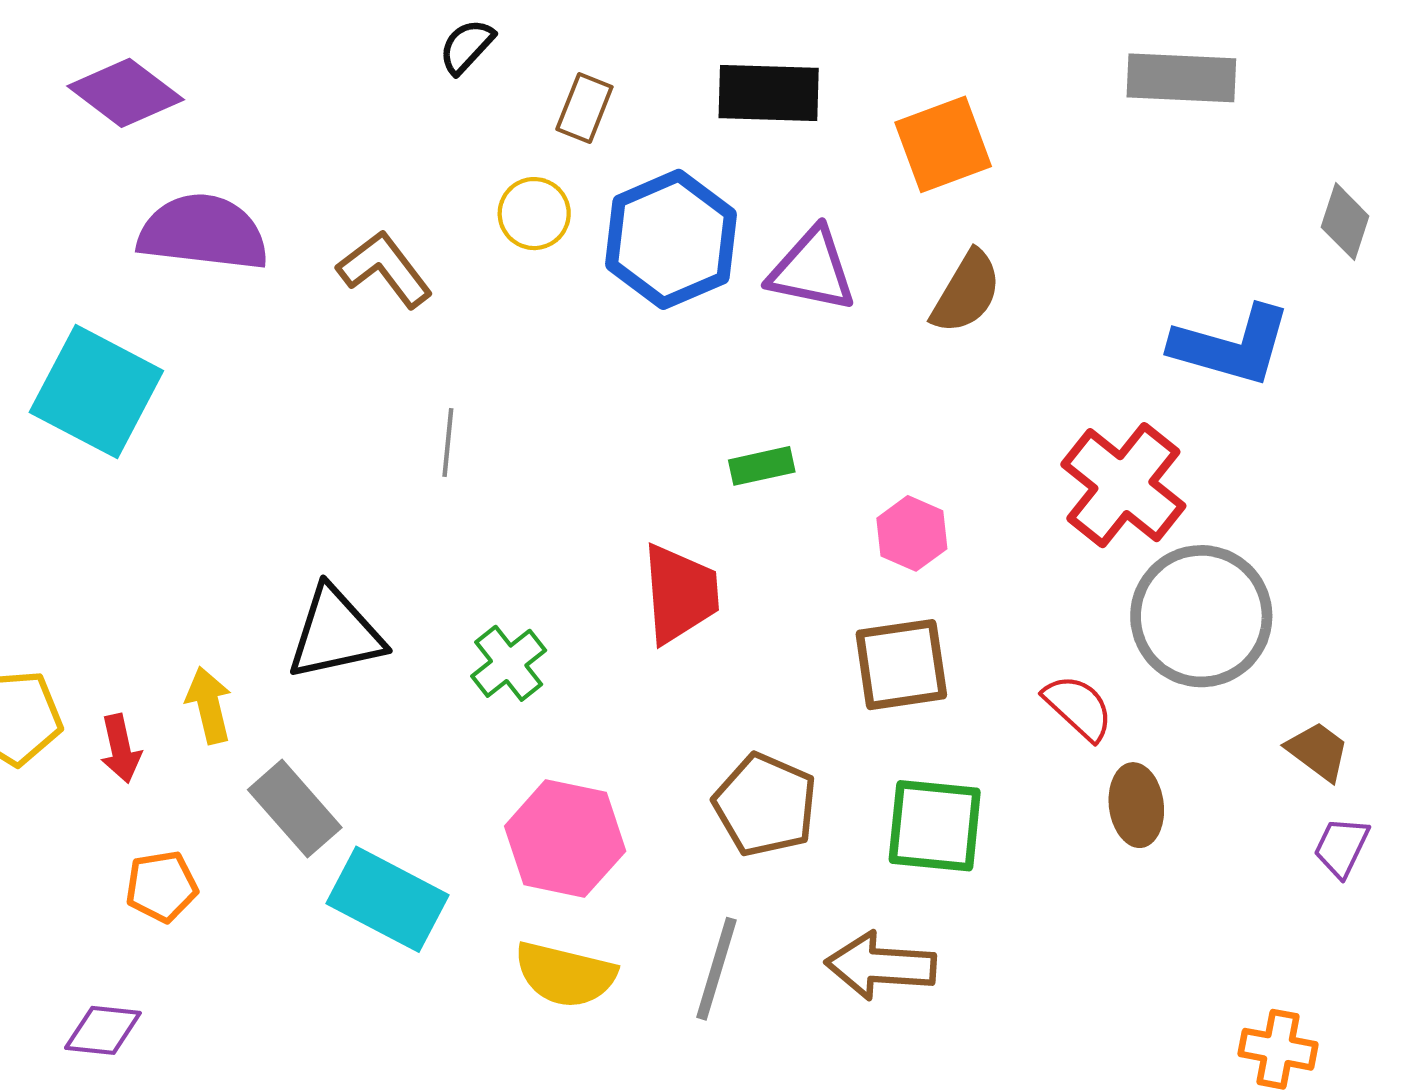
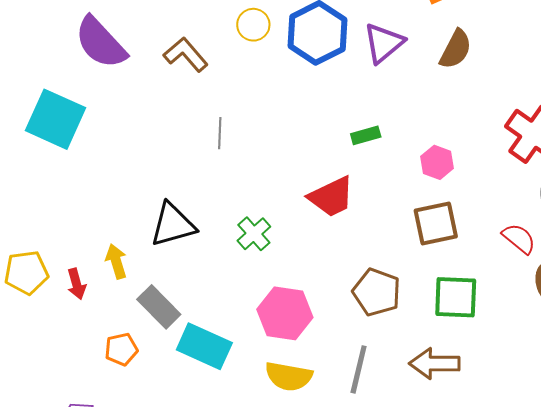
purple semicircle: (203, 232) -> (101, 43), turned -136
purple triangle: (812, 270) -> (384, 43), turned -48
red trapezoid: (680, 594) -> (331, 197), turned 72
orange pentagon: (162, 886) -> (121, 349), moved

